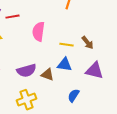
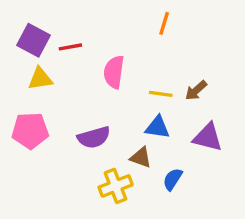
brown arrow: (88, 43) -> (196, 90), turned 88
brown triangle: (48, 75) -> (141, 157), moved
yellow cross: (26, 100) -> (116, 186), moved

